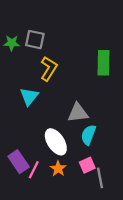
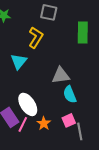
gray square: (35, 40) -> (49, 12), moved
cyan semicircle: (88, 135) -> (70, 94), turned -42
white ellipse: (56, 142) -> (28, 104), moved

